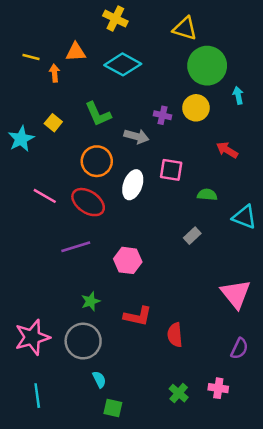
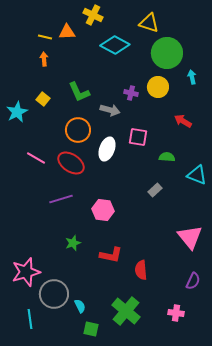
orange triangle: (76, 52) -> (67, 32), moved
yellow line: (31, 57) -> (45, 37), moved
cyan diamond: (123, 64) -> (115, 45), moved
gray circle: (83, 341) -> (54, 294), moved
green cross: (179, 393) -> (126, 311), moved, size x1.8

